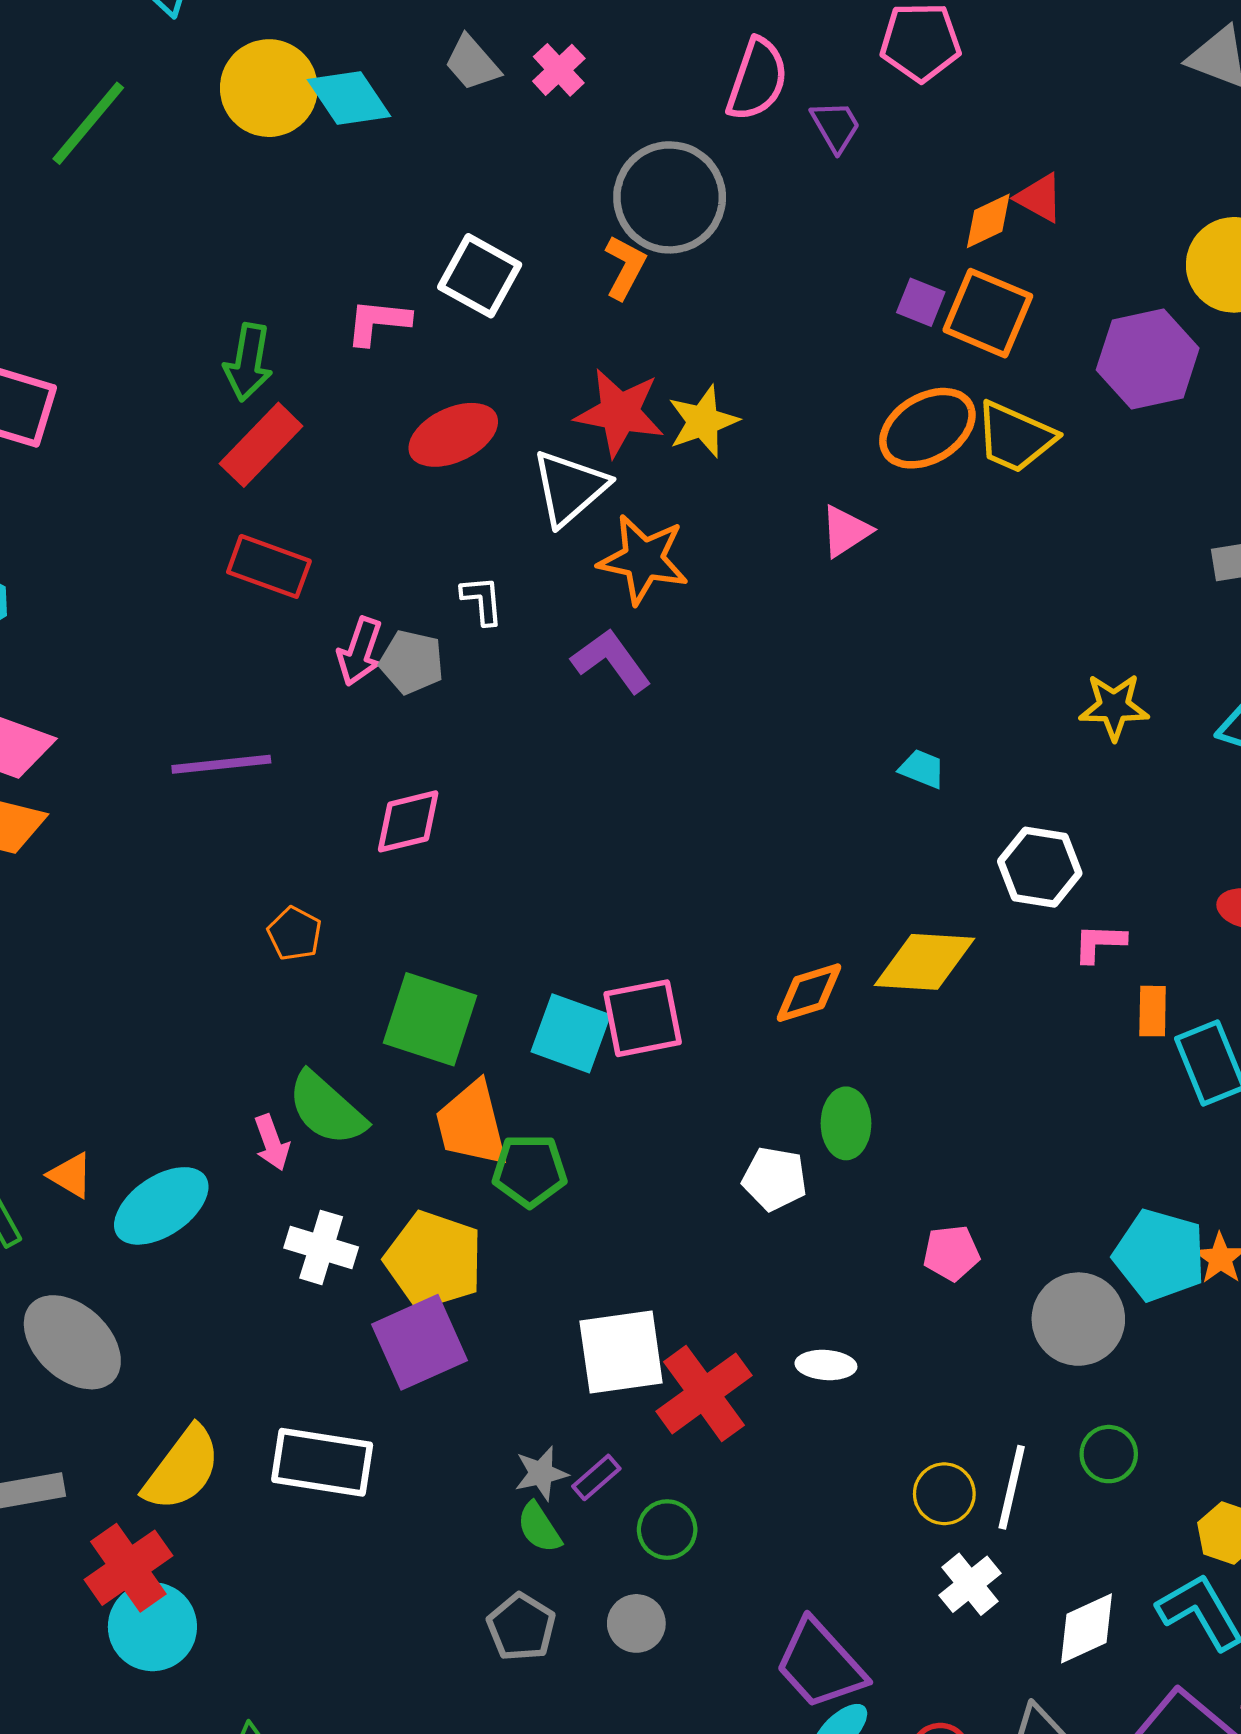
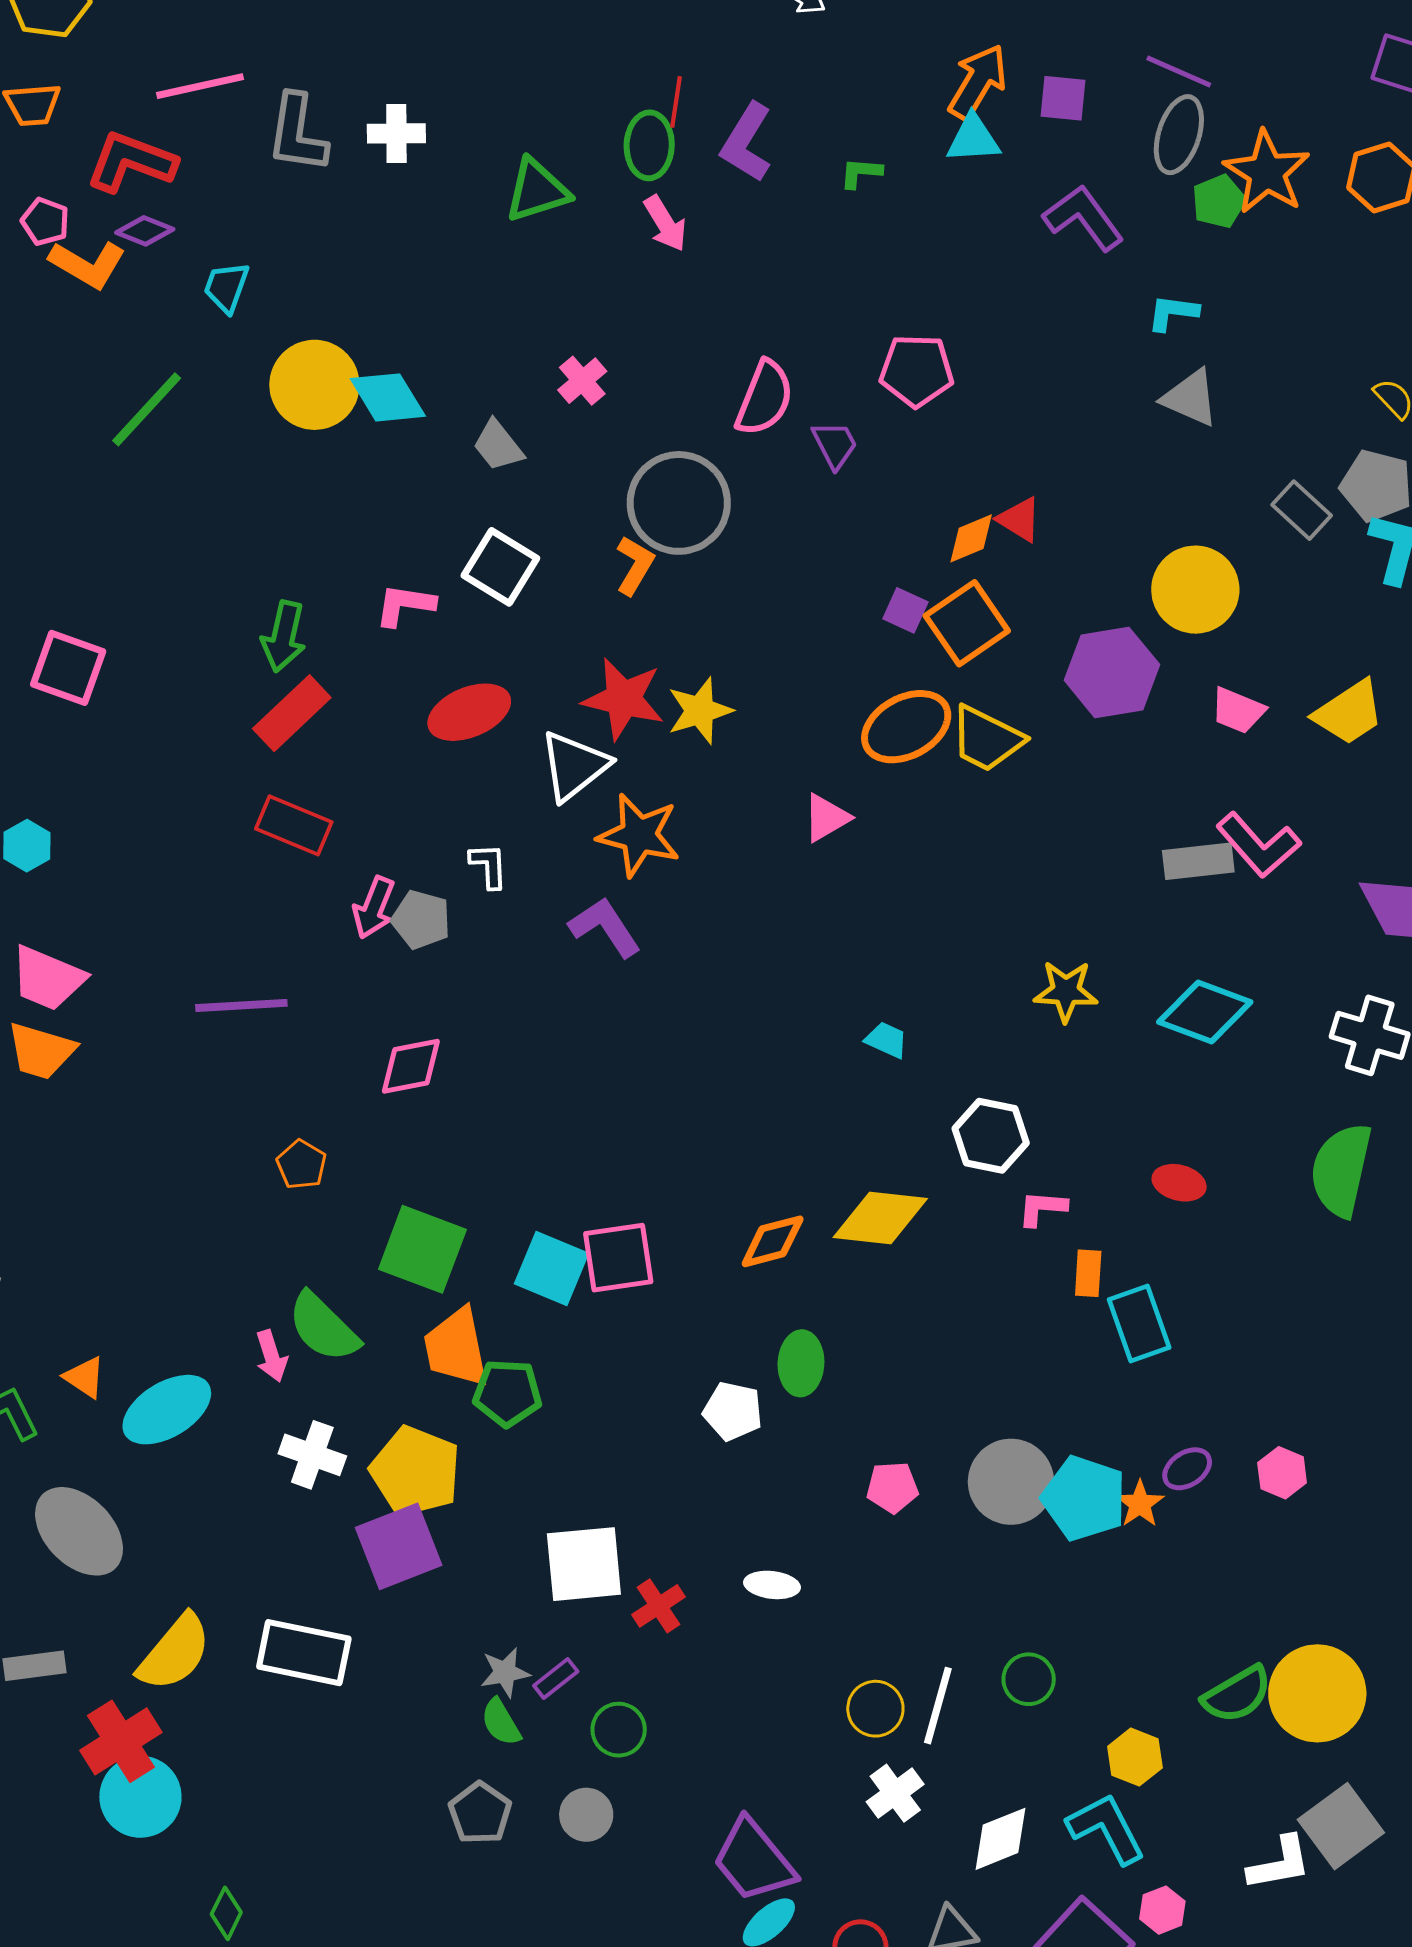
gray trapezoid: (472, 63) -> (498, 445), moved
orange square: (988, 313) -> (967, 623), turned 30
gray circle: (1078, 1319) -> (1011, 1482), moved
red cross: (704, 1393) -> (658, 1606), size x0.6

